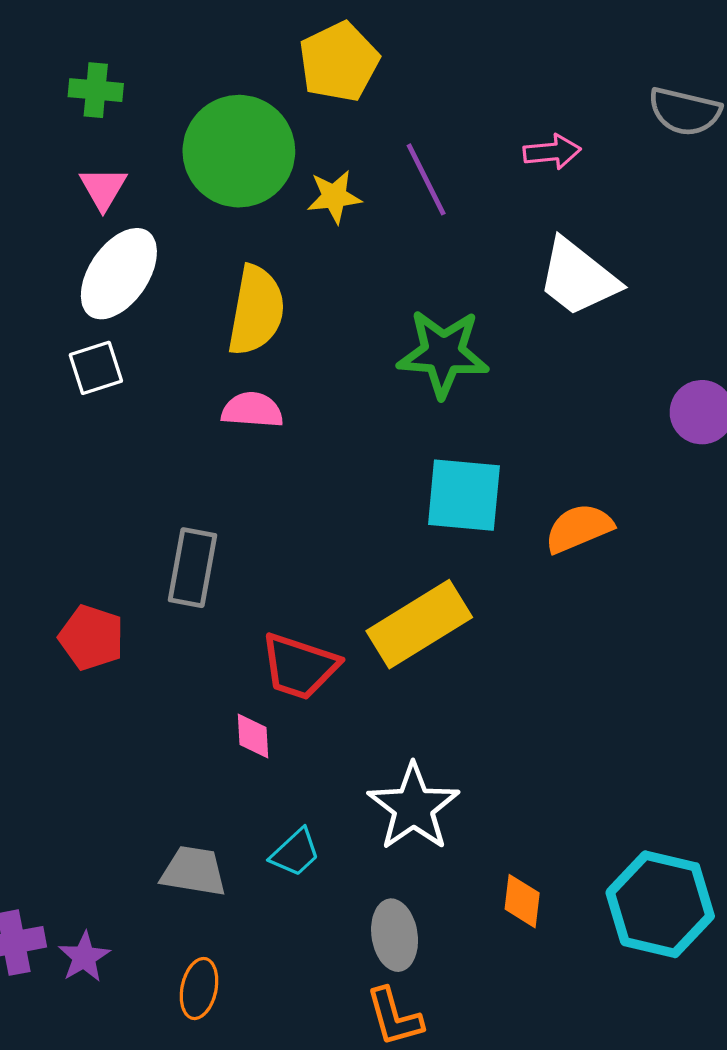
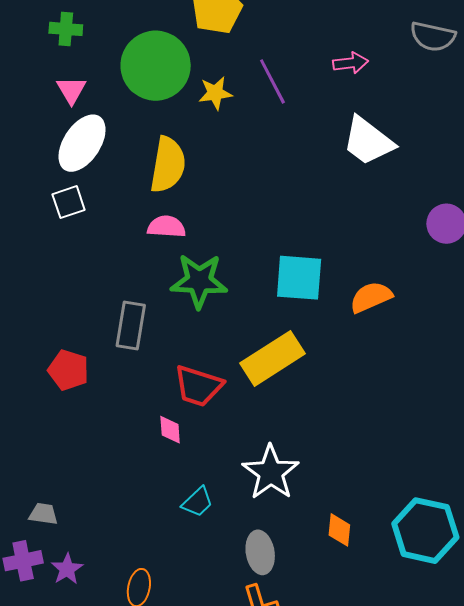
green star: (443, 353) -> (199, 281), moved
gray trapezoid: (194, 871) -> (43, 514), moved, size x0.7

